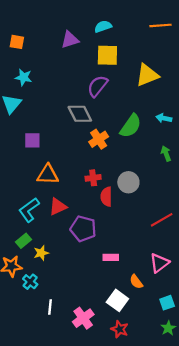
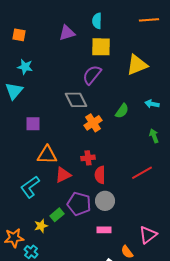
cyan semicircle: (103, 27) -> (97, 21), turned -70
green semicircle: (131, 126) -> (122, 111), size x0.7
gray circle: (128, 182) -> (105, 201), moved
red triangle: (58, 207) -> (63, 175), moved
red line: (162, 220) -> (142, 173), moved
green rectangle: (24, 241) -> (57, 215), moved

